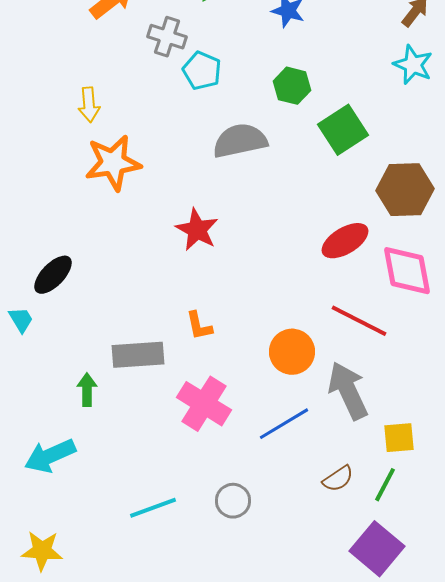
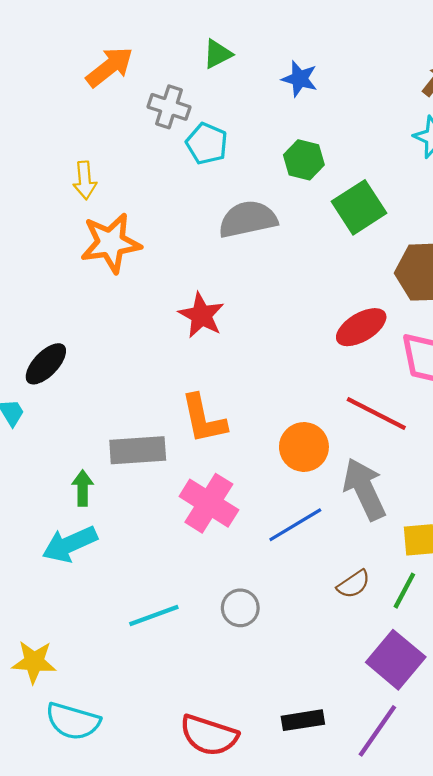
orange L-shape: (199, 326) -> (204, 419), size x1.6
cyan arrow: (50, 456) -> (70, 544), moved

